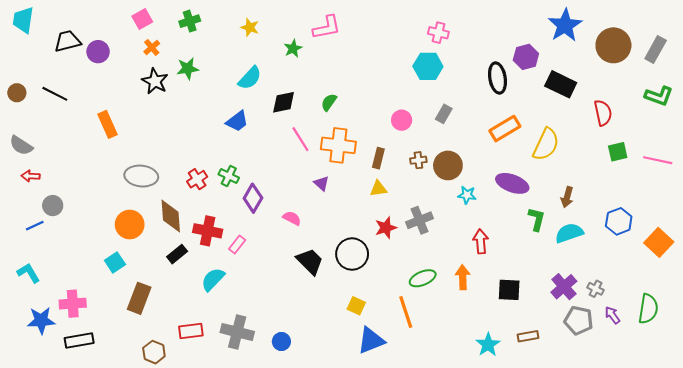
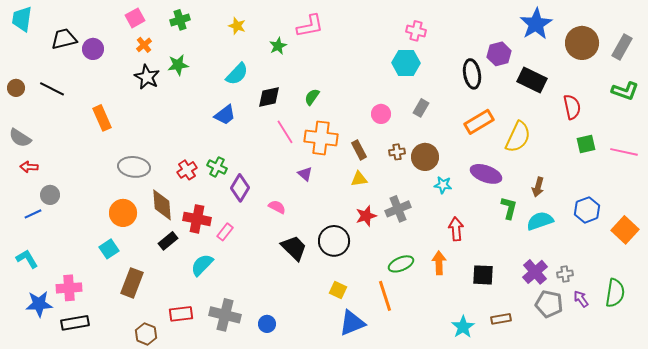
brown rectangle: (378, 158) -> (359, 150), turned -42
gray cross: (596, 289) -> (565, 274), turned -35

